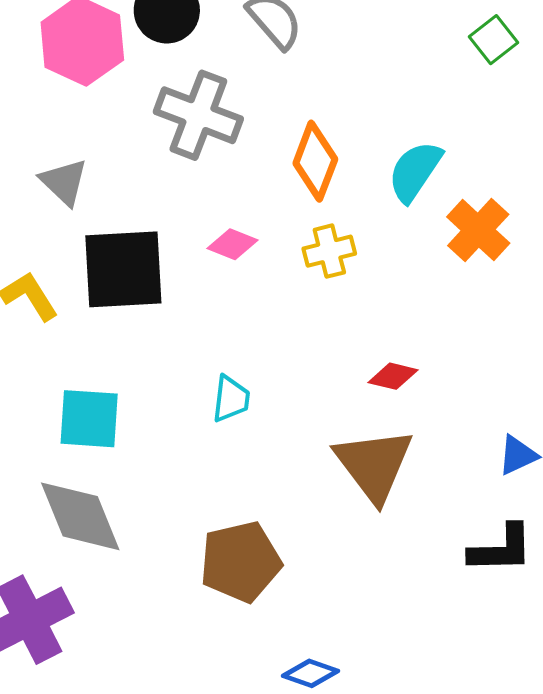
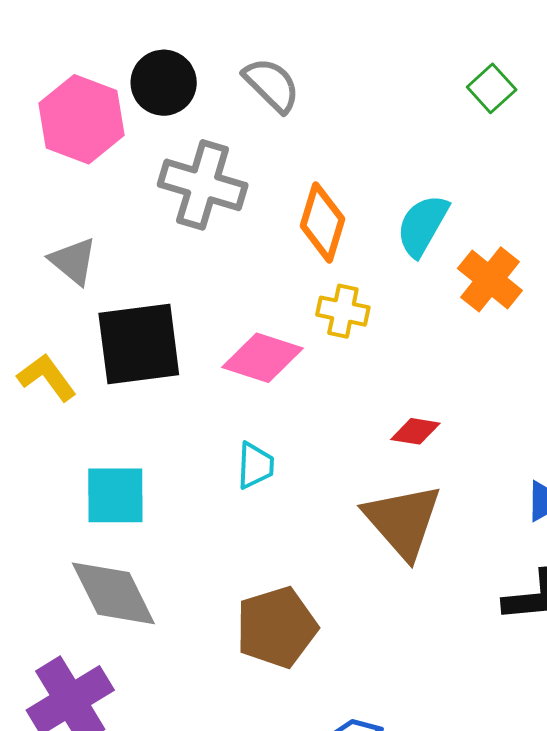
pink diamond: (233, 244) -> (262, 358), moved, size x1.6
yellow cross: (329, 251) -> (343, 311), turned 30

